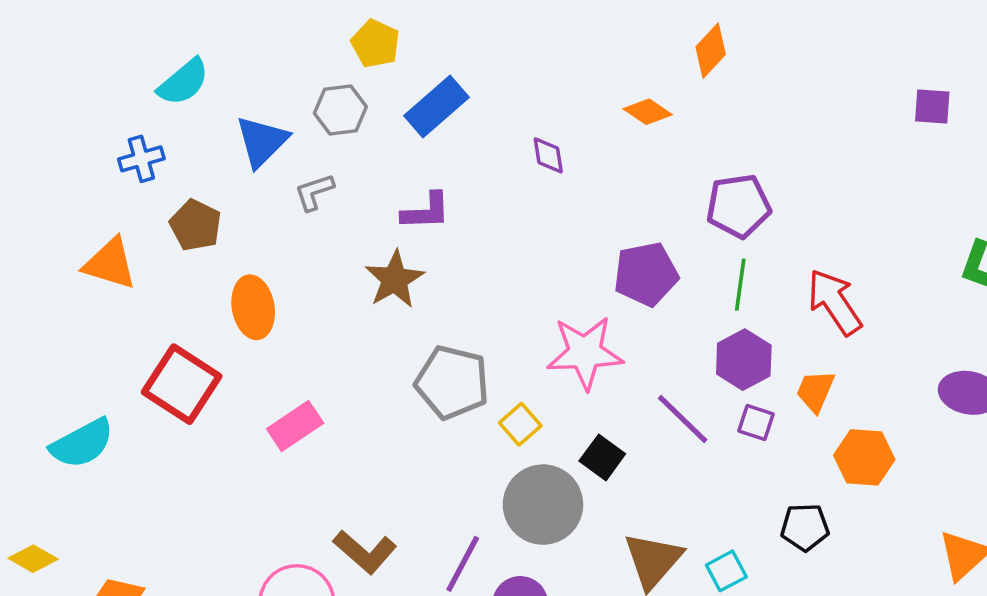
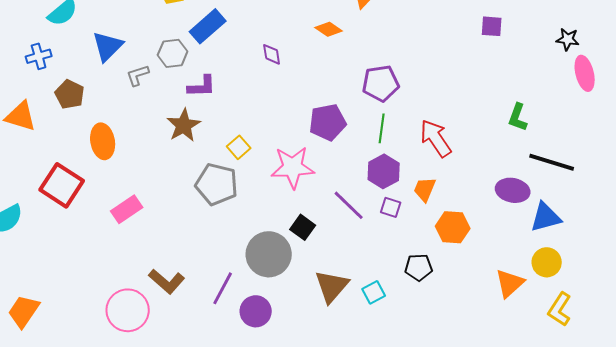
gray hexagon: (340, 110) -> (173, 53), moved
yellow square: (520, 424) -> (239, 147), moved

